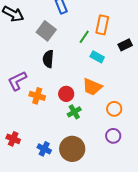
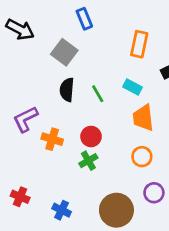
green line: (84, 37) -> (98, 94), moved, turned -64
orange trapezoid: (92, 87) -> (143, 118), moved, turned 60
orange circle: (114, 109) -> (142, 157), moved
green cross: (74, 112) -> (88, 161), moved
brown circle: (72, 149) -> (116, 210), moved

